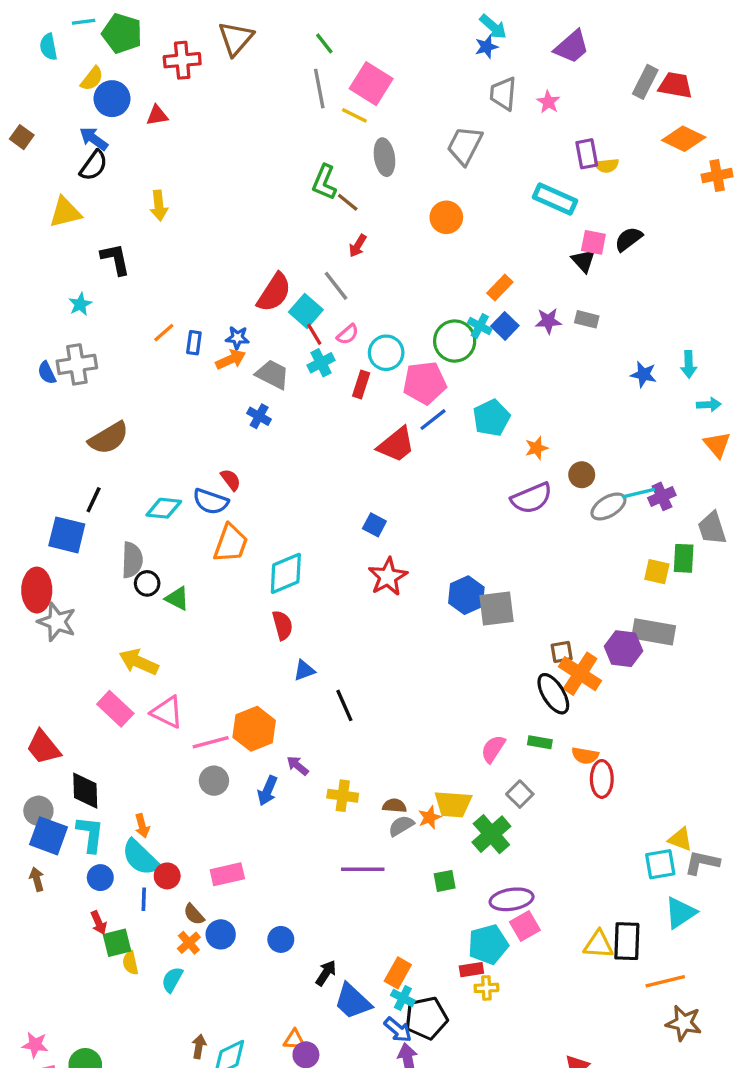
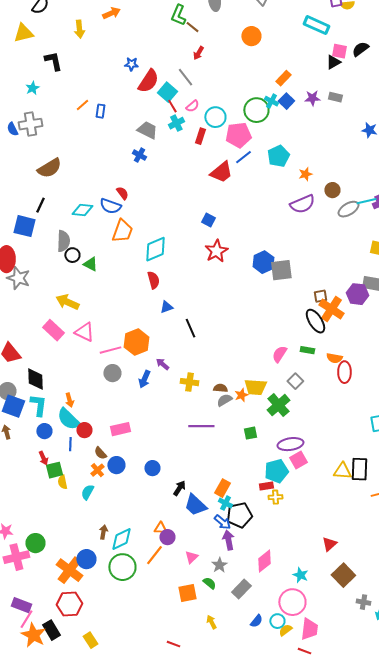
black triangle: (583, 261) -> (333, 62), turned 42
blue star: (237, 338) -> (131, 64), moved
orange arrow: (231, 359) -> (111, 13), moved

